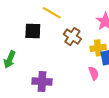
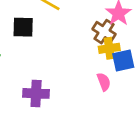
brown cross: (72, 37) -> (104, 32), moved

